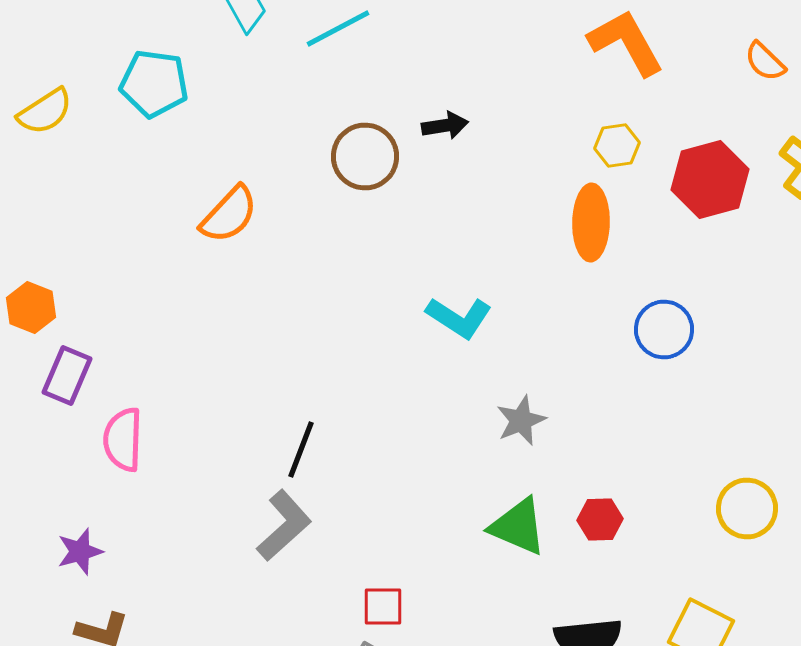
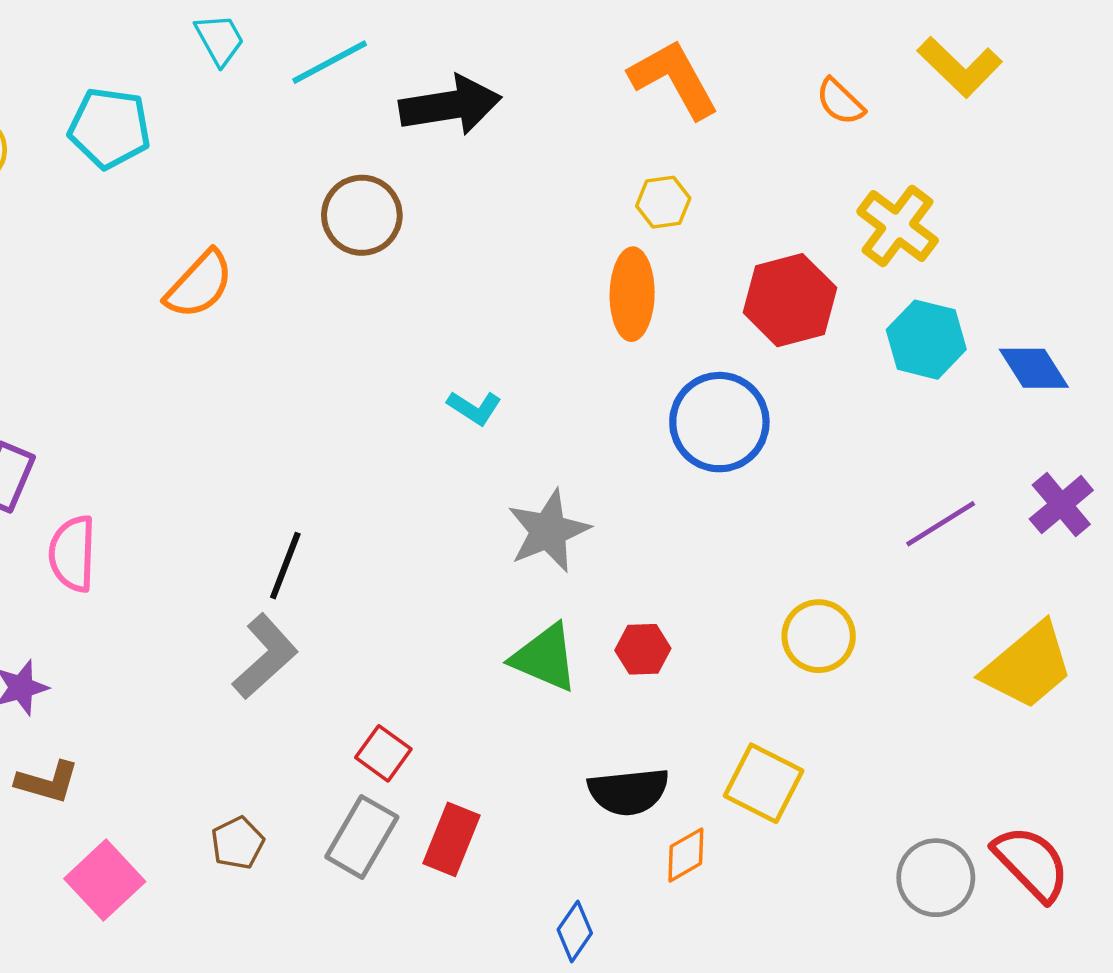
black arrow: (445, 126) -> (450, 105), moved, size x1.8
red hexagon: (710, 180) -> (790, 300), moved
cyan L-shape: (459, 318) -> (474, 408), size x0.7
blue circle: (664, 330) -> (719, 422), size x1.4
gray star: (521, 420) -> (548, 531), size x1.4
red square: (383, 606) -> (383, 753), turned 36

